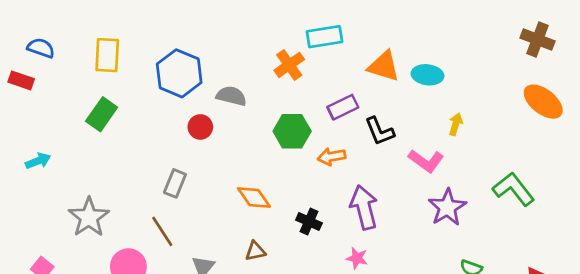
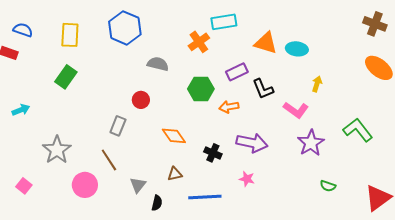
blue hexagon: (179, 73) -> (125, 28), moved
red circle: (200, 127) -> (141, 100), moved
purple arrow: (364, 207) -> (252, 143), turned 116

